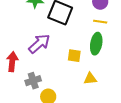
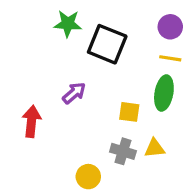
purple arrow: (39, 44) -> (74, 93), size x0.7
gray cross: (33, 81) -> (123, 151), moved, turned 35

